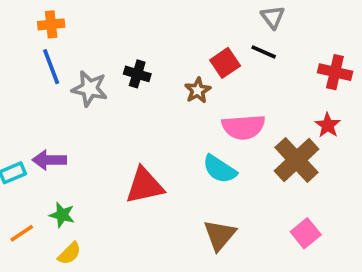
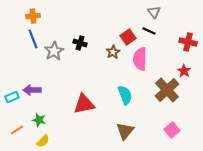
gray star: (90, 89) -> (54, 51), turned 30
pink semicircle: (243, 127) -> (140, 59), moved, turned 95
cyan semicircle: (220, 169) -> (125, 95), turned -144

